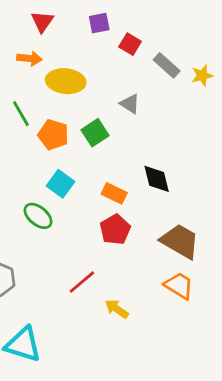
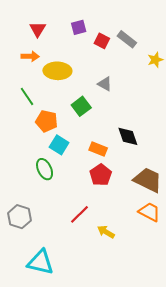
gray rectangle: (167, 65) -> (127, 39), moved
orange pentagon: (53, 135) -> (47, 121), moved
green ellipse: (38, 216) -> (45, 169), turned 30

